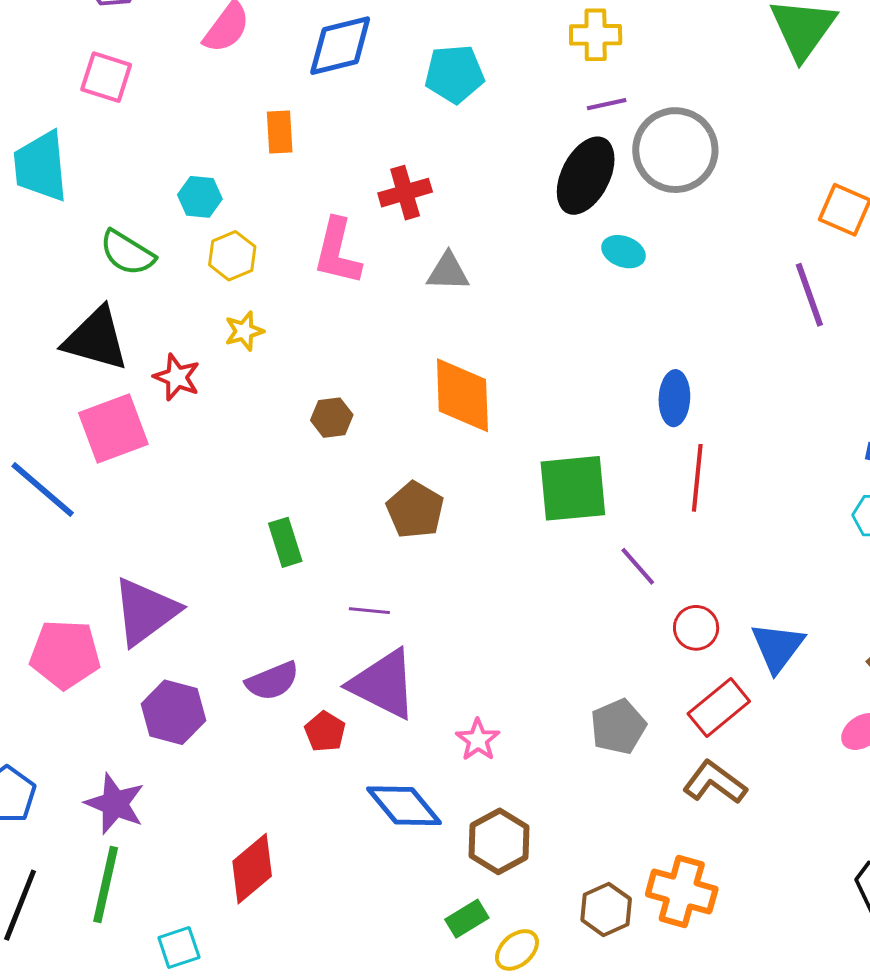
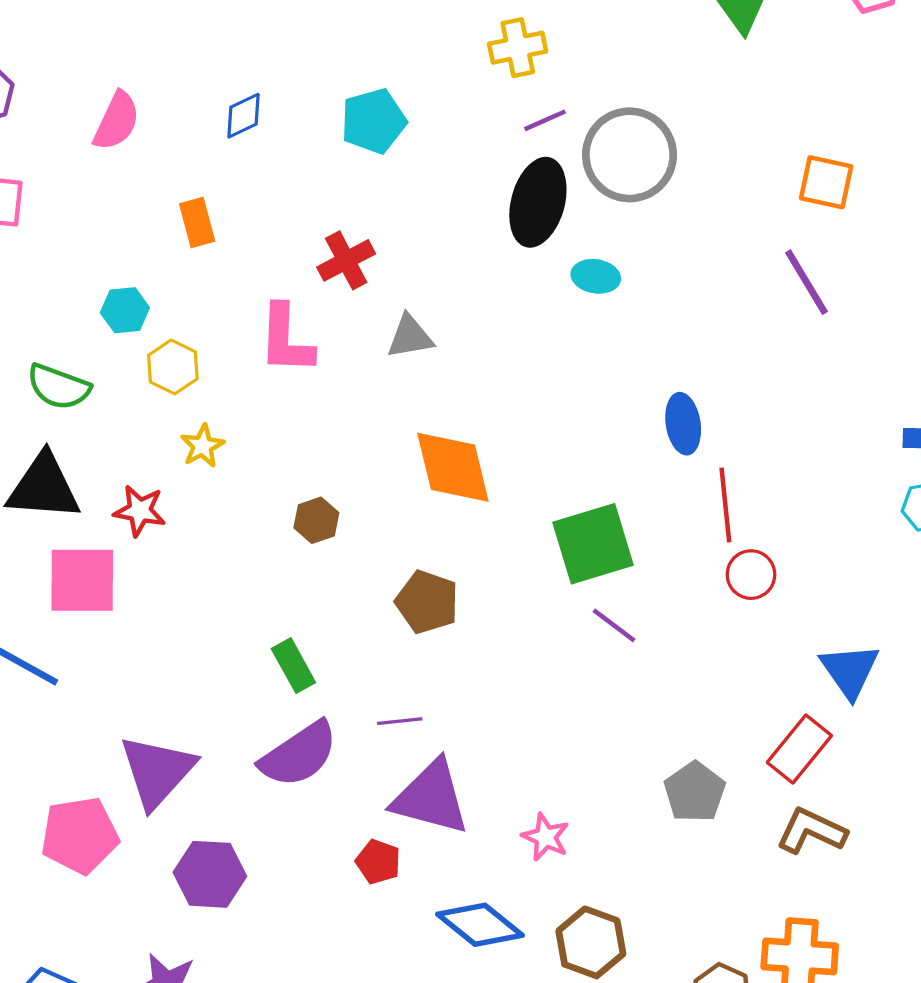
blue diamond: (340, 46) -> (243, 116), size x0.6
pink square: (113, 428) -> (82, 580), turned 32
purple line: (638, 566) -> (614, 625), moved
red circle: (696, 628) -> (751, 575), moved
purple semicircle: (272, 681) -> (299, 754), moved, size x1.4

